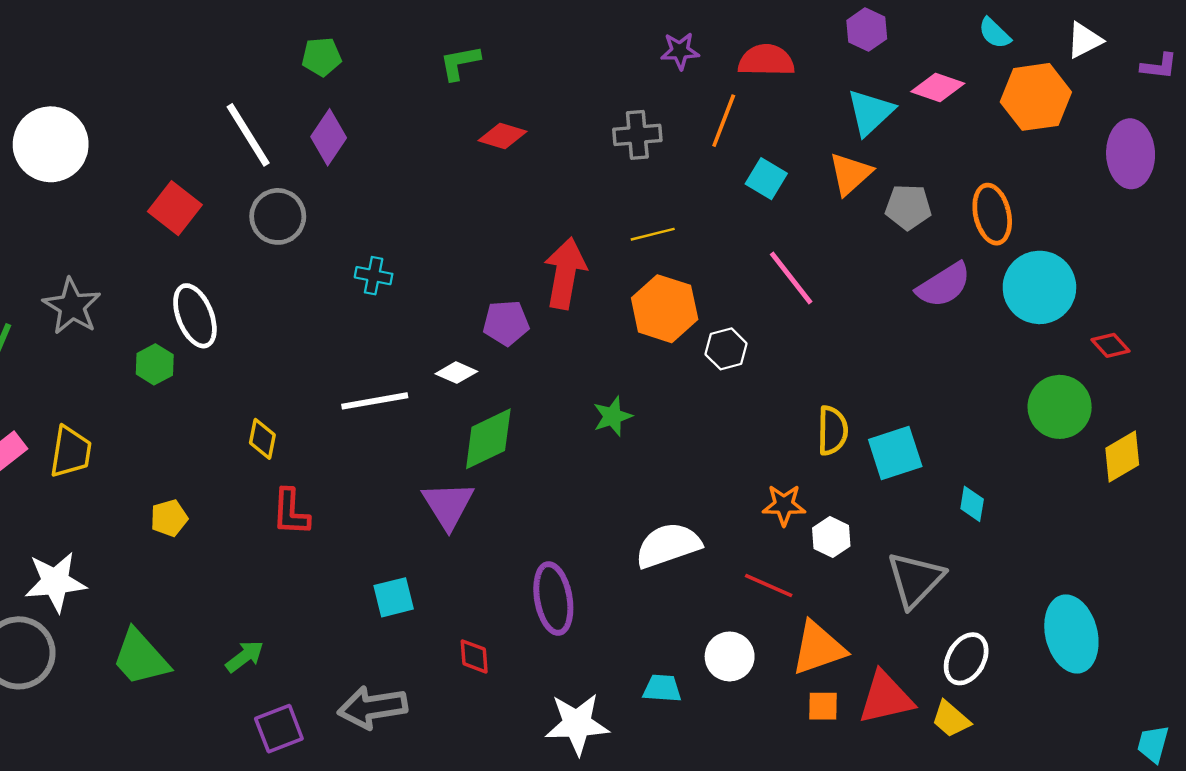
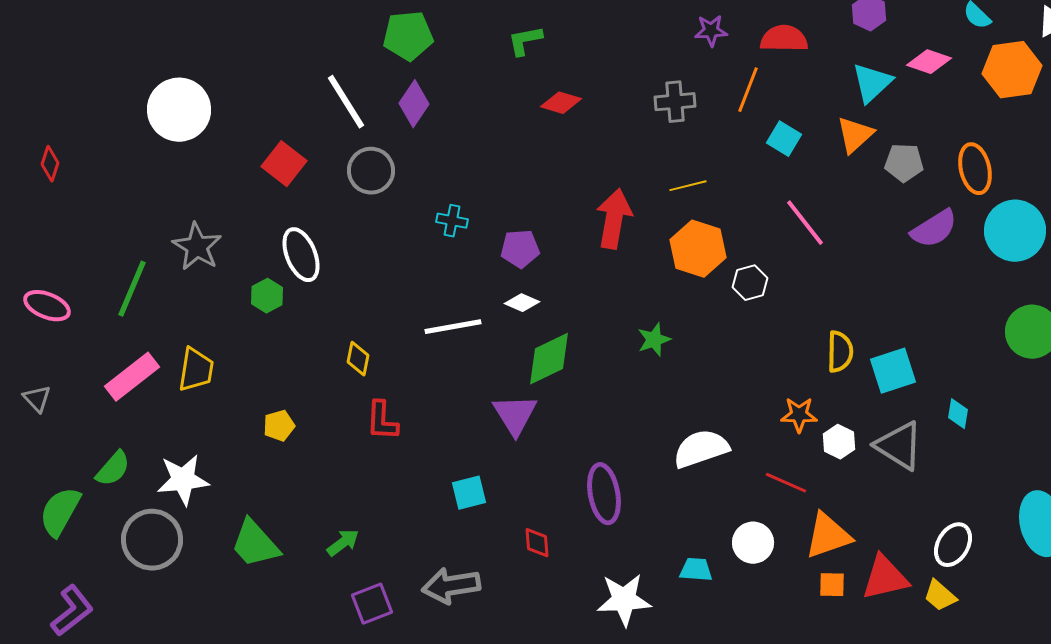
green pentagon: (322, 57) -> (408, 36), size x1.5
purple pentagon: (506, 323) -> (520, 249), moved
gray triangle: (915, 580) -> (899, 446), moved, turned -42

